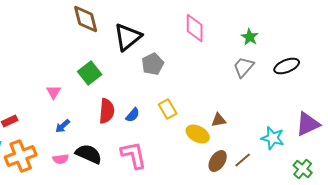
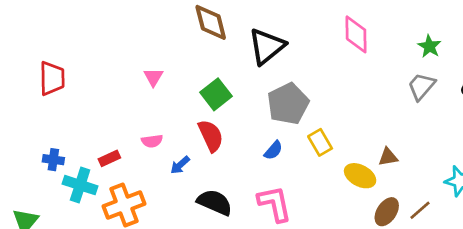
gray pentagon: (153, 64) -> (288, 104), moved, size x1.4
pink triangle: (54, 92) -> (153, 77), moved
red semicircle: (107, 111) -> (211, 136), moved, turned -30
pink semicircle: (61, 159) -> (152, 141), moved

